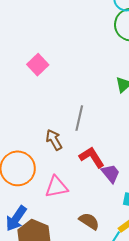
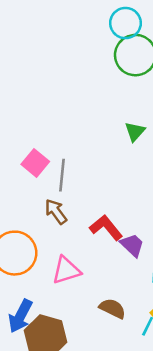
pink square: (38, 65) -> (35, 163), moved
gray line: (79, 118) -> (62, 175), moved

